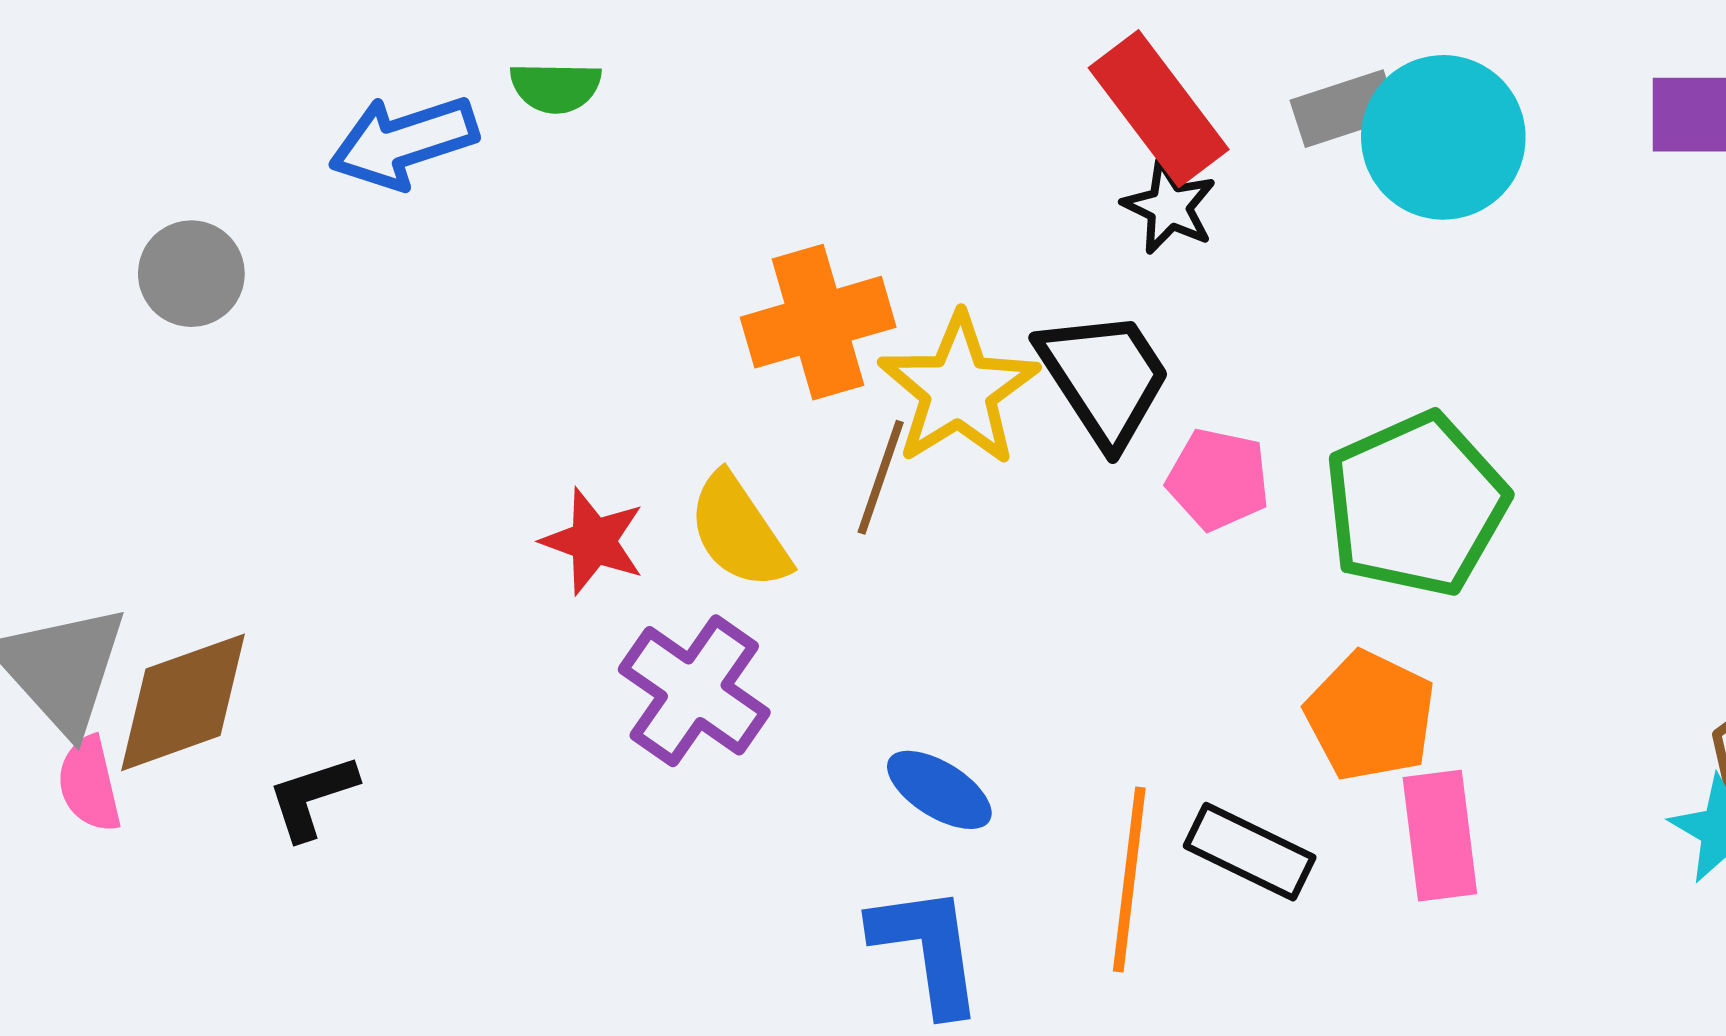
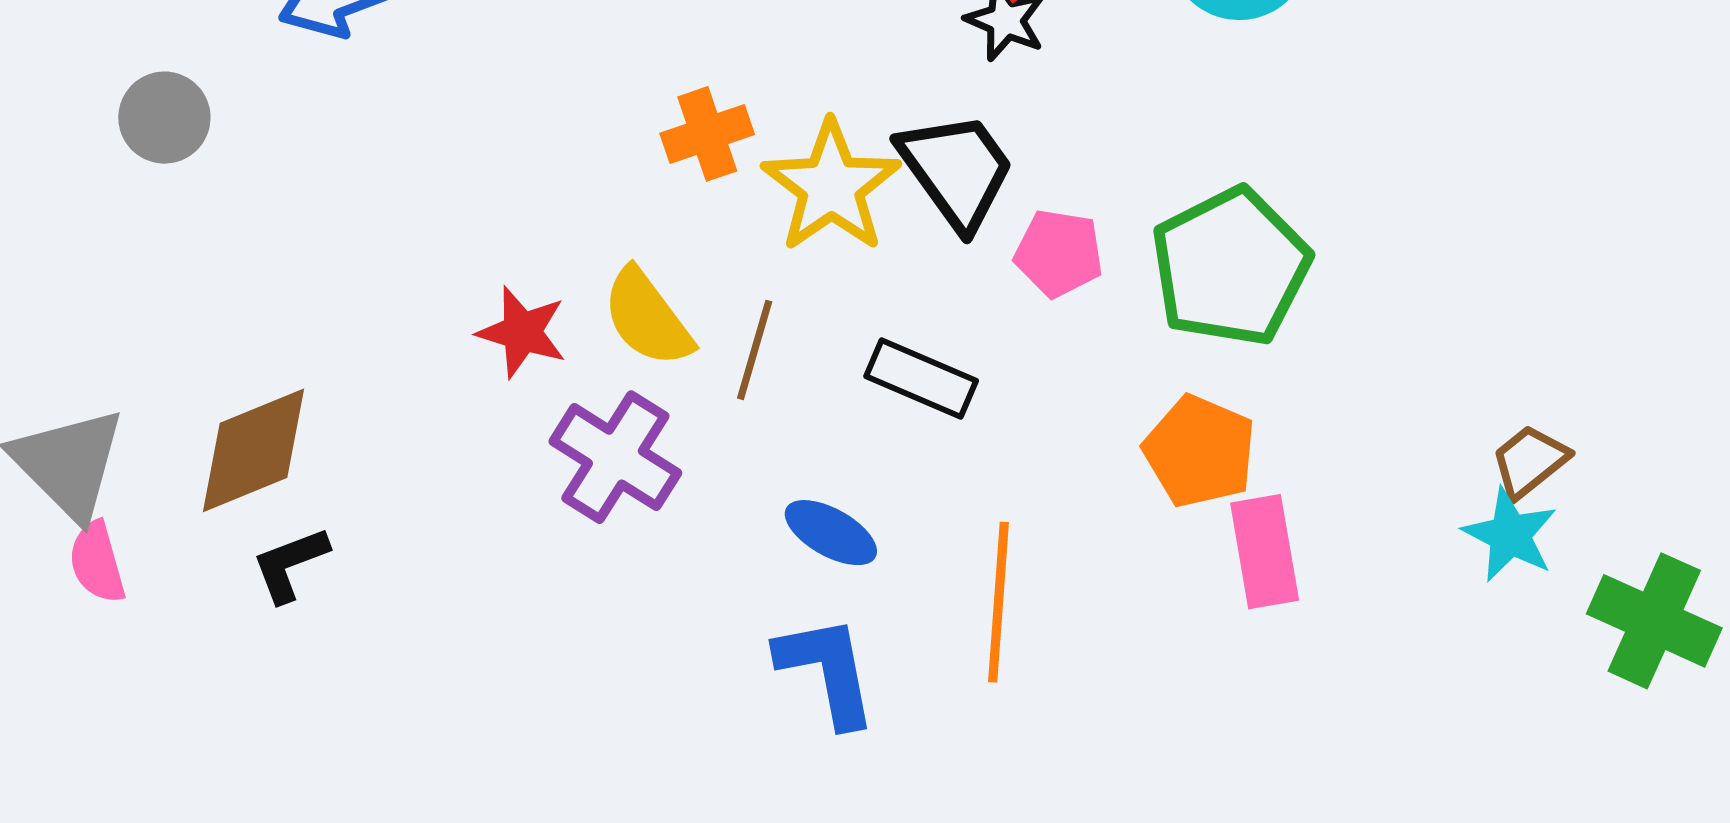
orange cross: (818, 322) -> (707, 134), size x0.7
brown line: (881, 477) -> (755, 350), moved
brown diamond: (183, 702) -> (253, 450), moved
black rectangle: (1250, 852) -> (921, 378), moved

